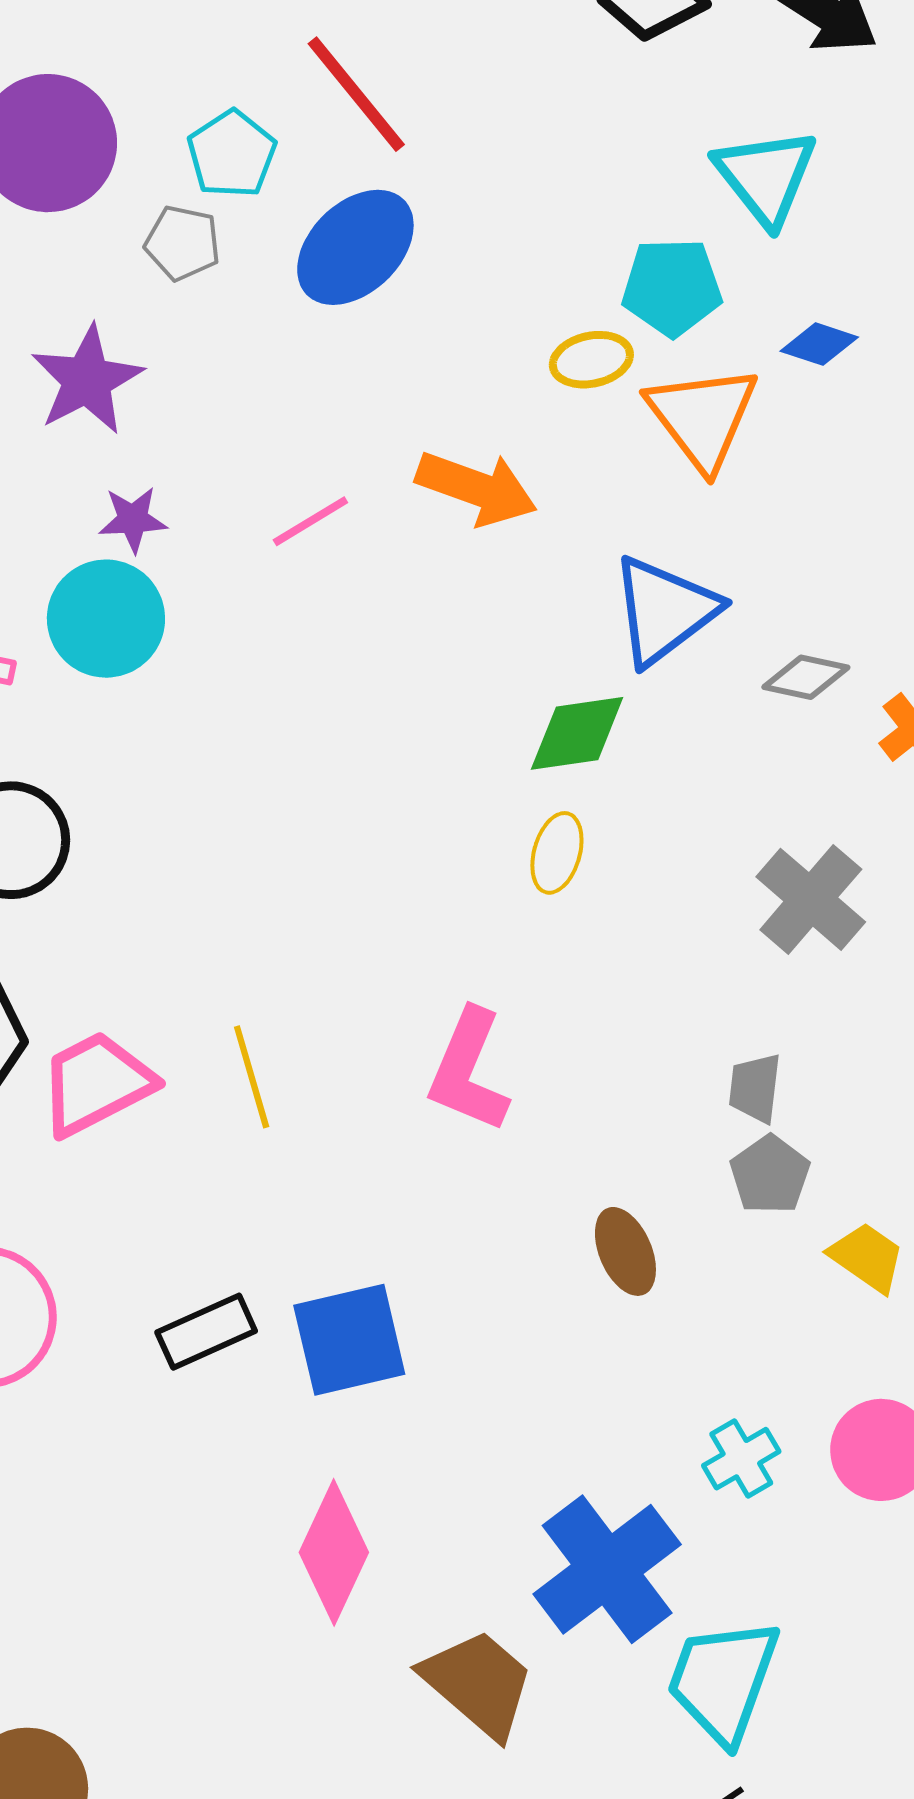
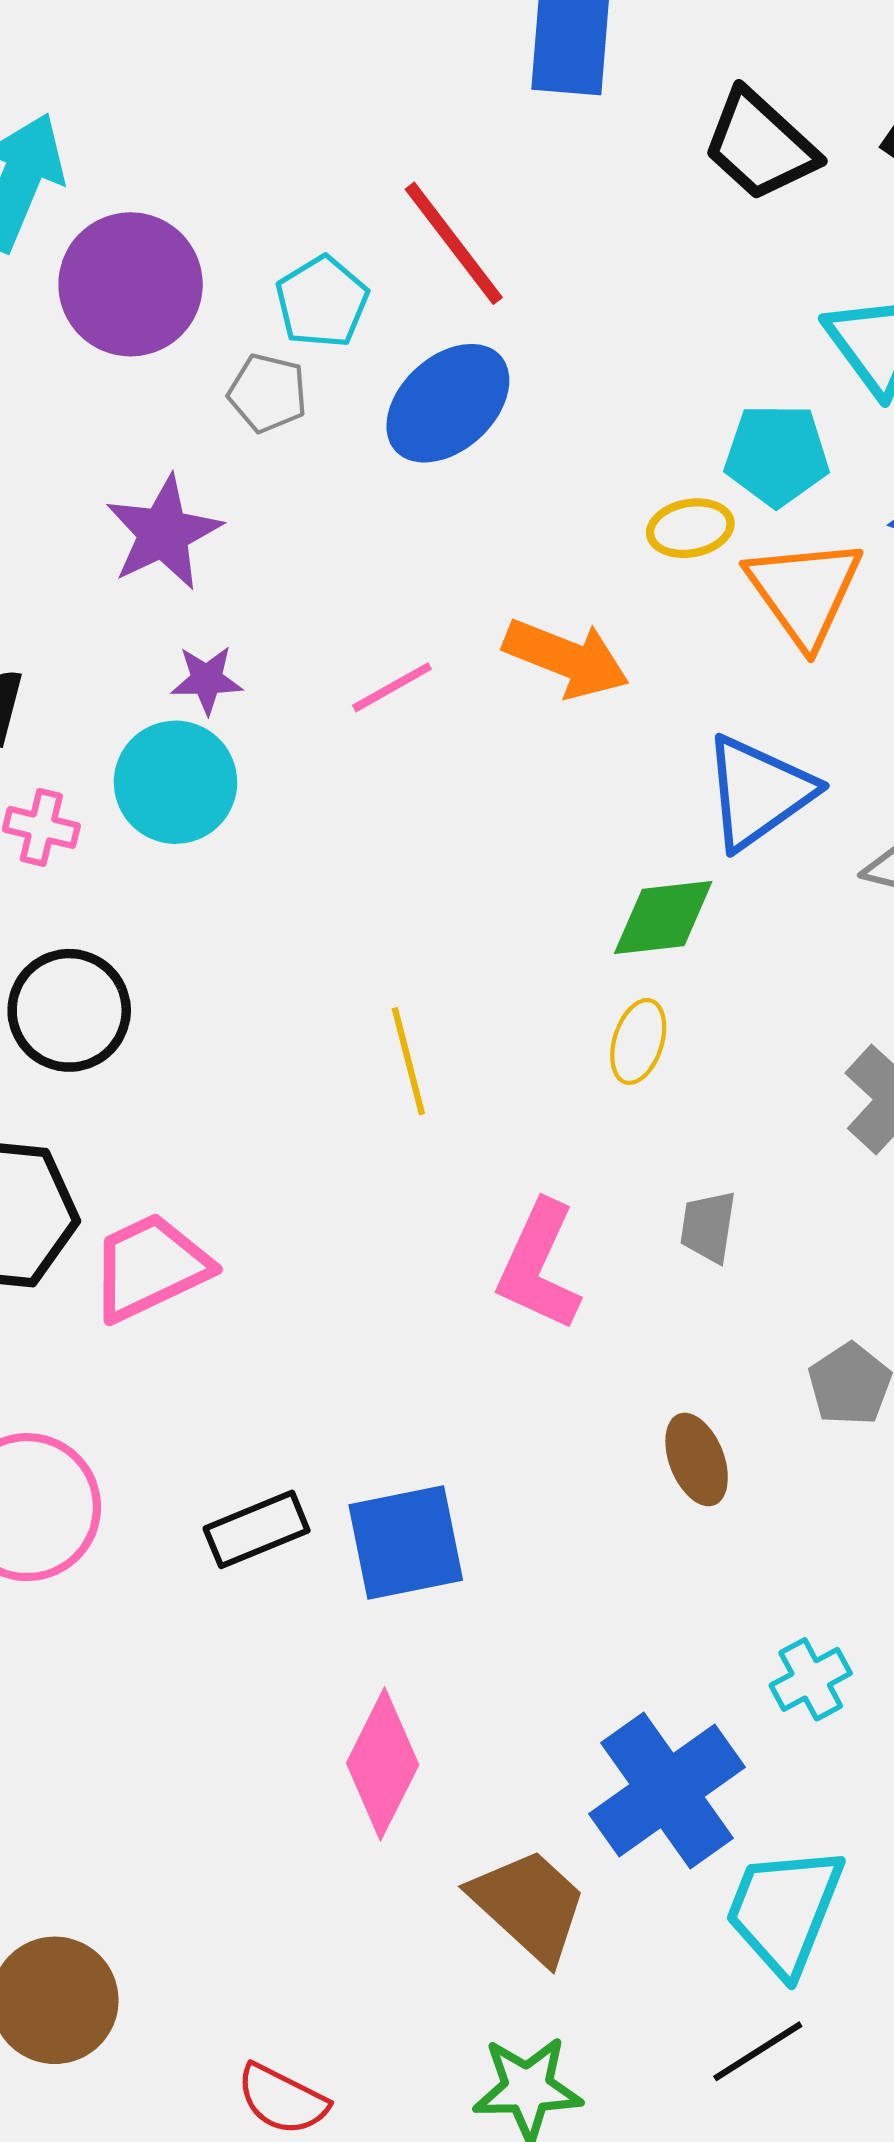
yellow line: (252, 1077) -> (408, 1061), moved
gray trapezoid: (755, 1088) -> (708, 1227), moved

